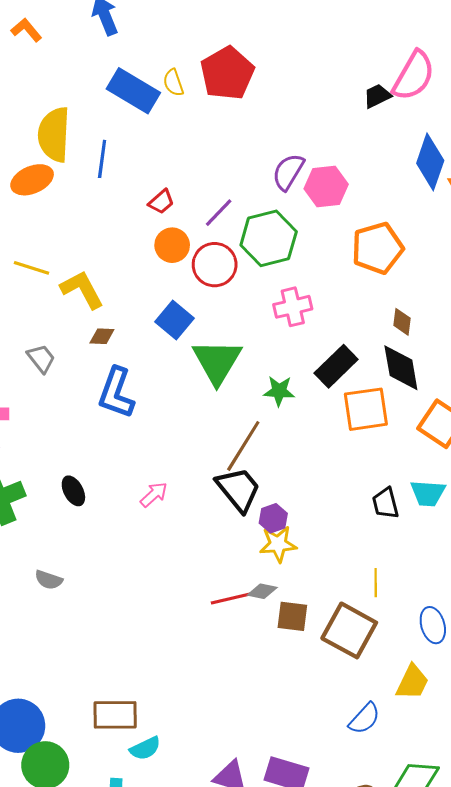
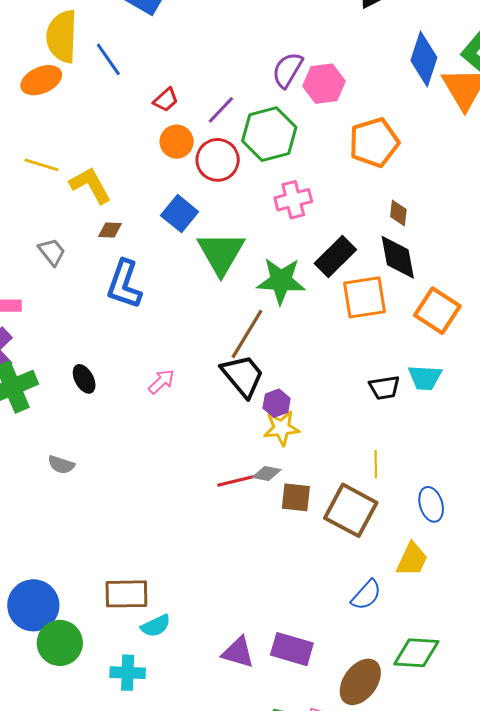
blue line: (102, 159) -> (108, 59), turned -42
green star: (279, 391) -> (281, 281), size x1.6
black trapezoid: (386, 503) -> (384, 388), turned -84

